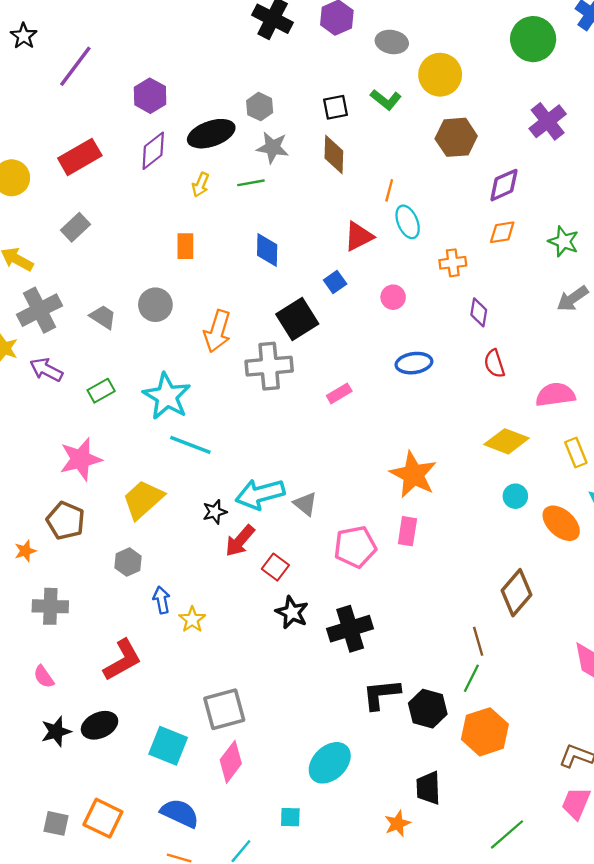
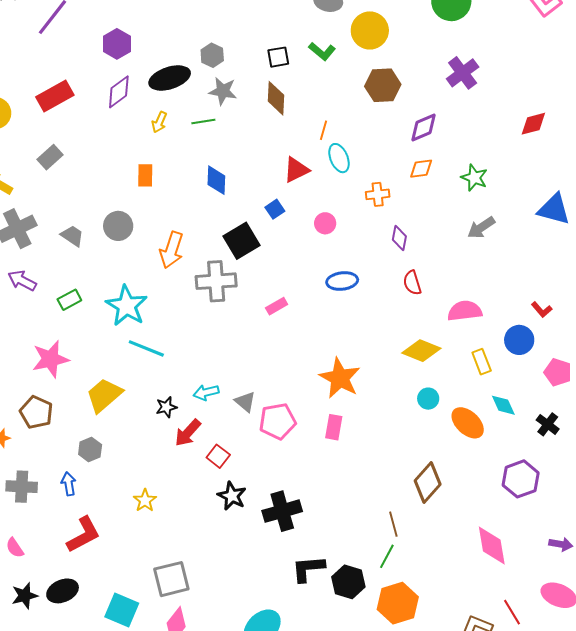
cyan arrow: (260, 494) -> (206, 392), size x0.6
pink pentagon: (355, 547) -> (278, 421), moved
blue arrow: (162, 600) -> (69, 484), moved

